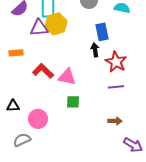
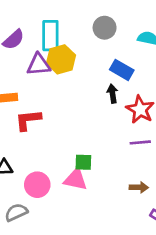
blue rectangle: (102, 32) -> (122, 70), turned -48
red L-shape: (43, 71) -> (28, 120), moved, turned -50
pink triangle: (67, 77) -> (76, 179), moved

